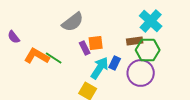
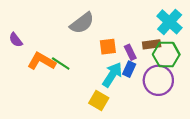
purple rectangle: (85, 48) -> (130, 52), moved

